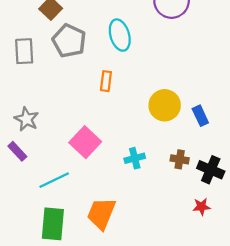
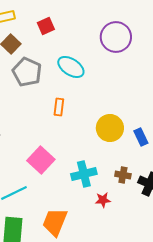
cyan ellipse: (120, 35) -> (71, 67), turned -40
cyan cross: (135, 158) -> (84, 174), size x1.4
red star: (201, 207) -> (103, 200), moved

